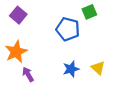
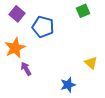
blue pentagon: (68, 29) -> (43, 27), moved
blue star: (71, 69) -> (68, 85), moved

